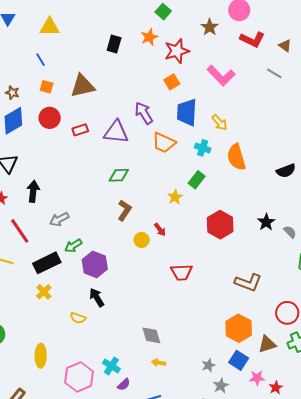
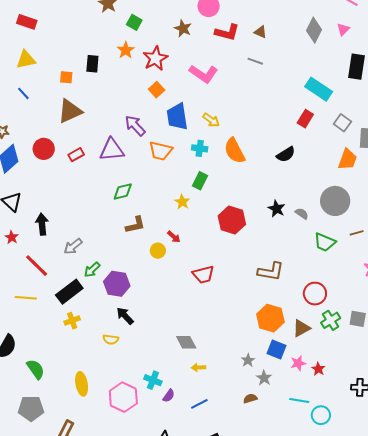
orange square: (47, 87) -> (66, 77), moved
brown L-shape: (125, 210) -> (135, 225), turned 55
yellow cross: (44, 292) -> (72, 321), turned 35

